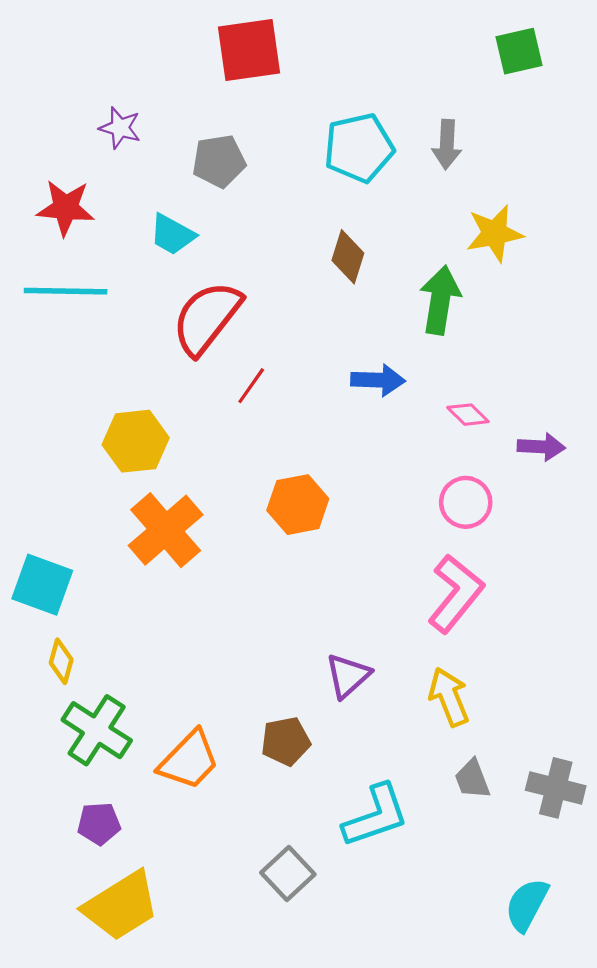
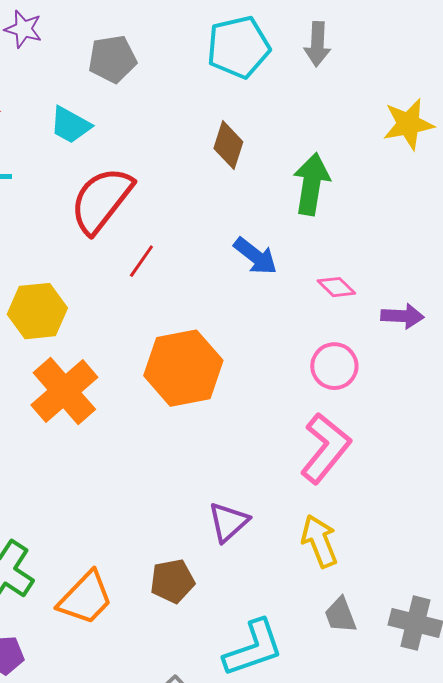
yellow star: (495, 233) -> (408, 124), moved
blue arrow: (378, 380) -> (255, 256), turned 36
orange hexagon: (298, 505) -> (183, 368), size x1.4

